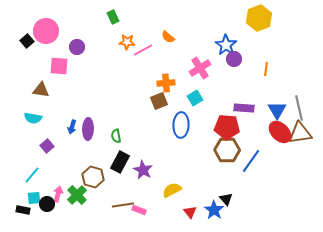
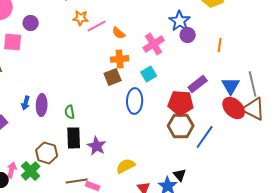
orange semicircle: (168, 37) -> (119, 33), moved
purple rectangle: (244, 108) -> (198, 84), turned -42
brown triangle: (300, 133) -> (254, 109), turned 35
black rectangle: (120, 162) -> (74, 138), turned -30

